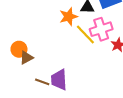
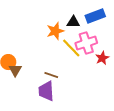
brown triangle: (26, 58) -> (15, 70), turned -32
brown line: (42, 82) -> (51, 75), moved

